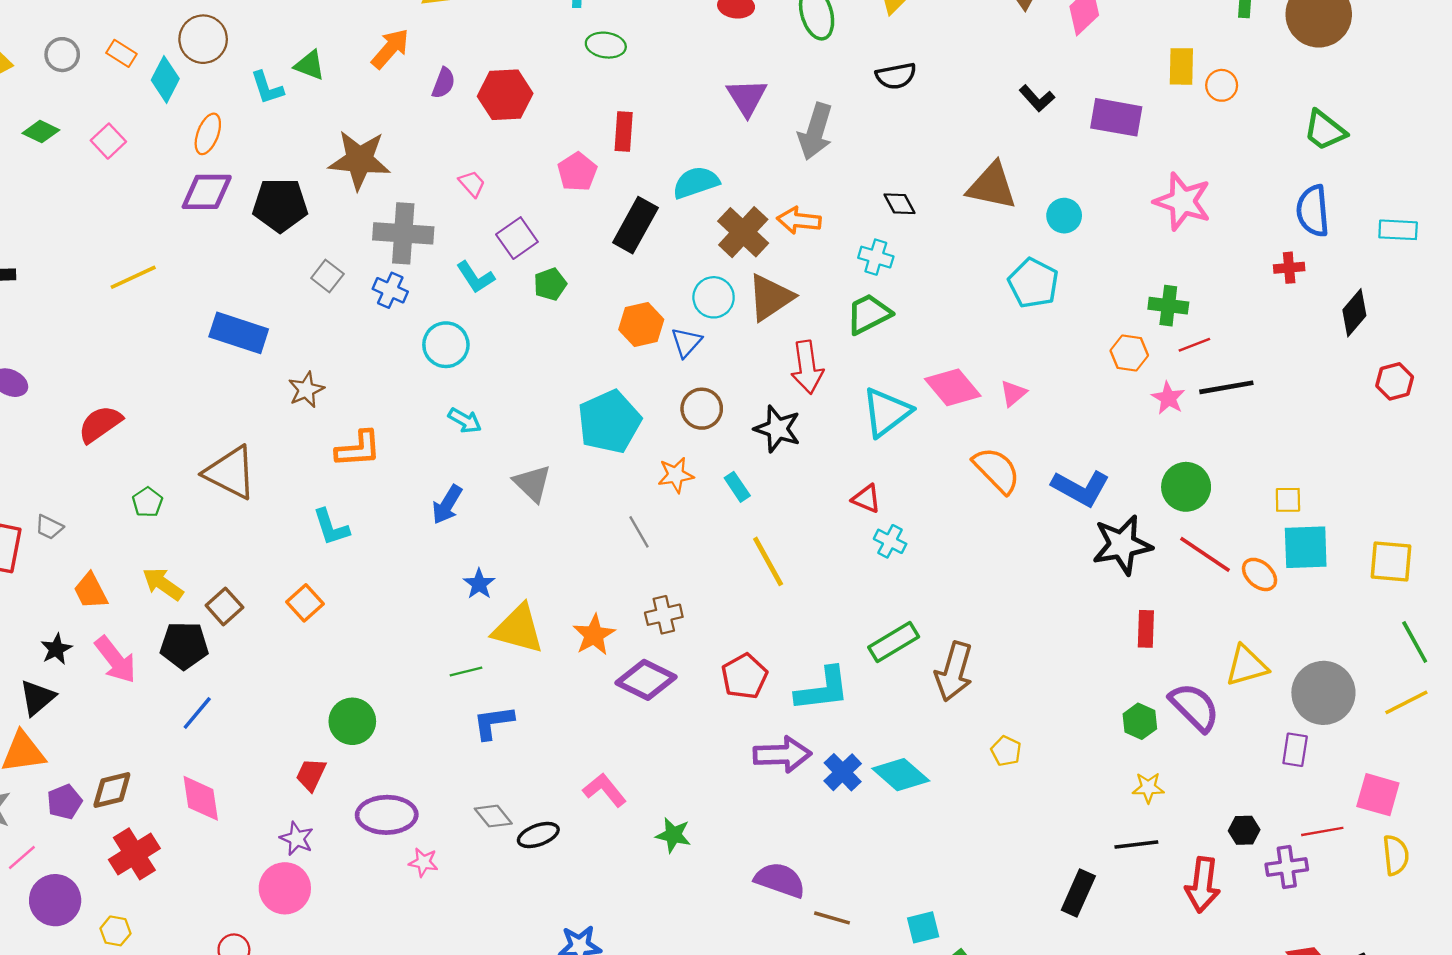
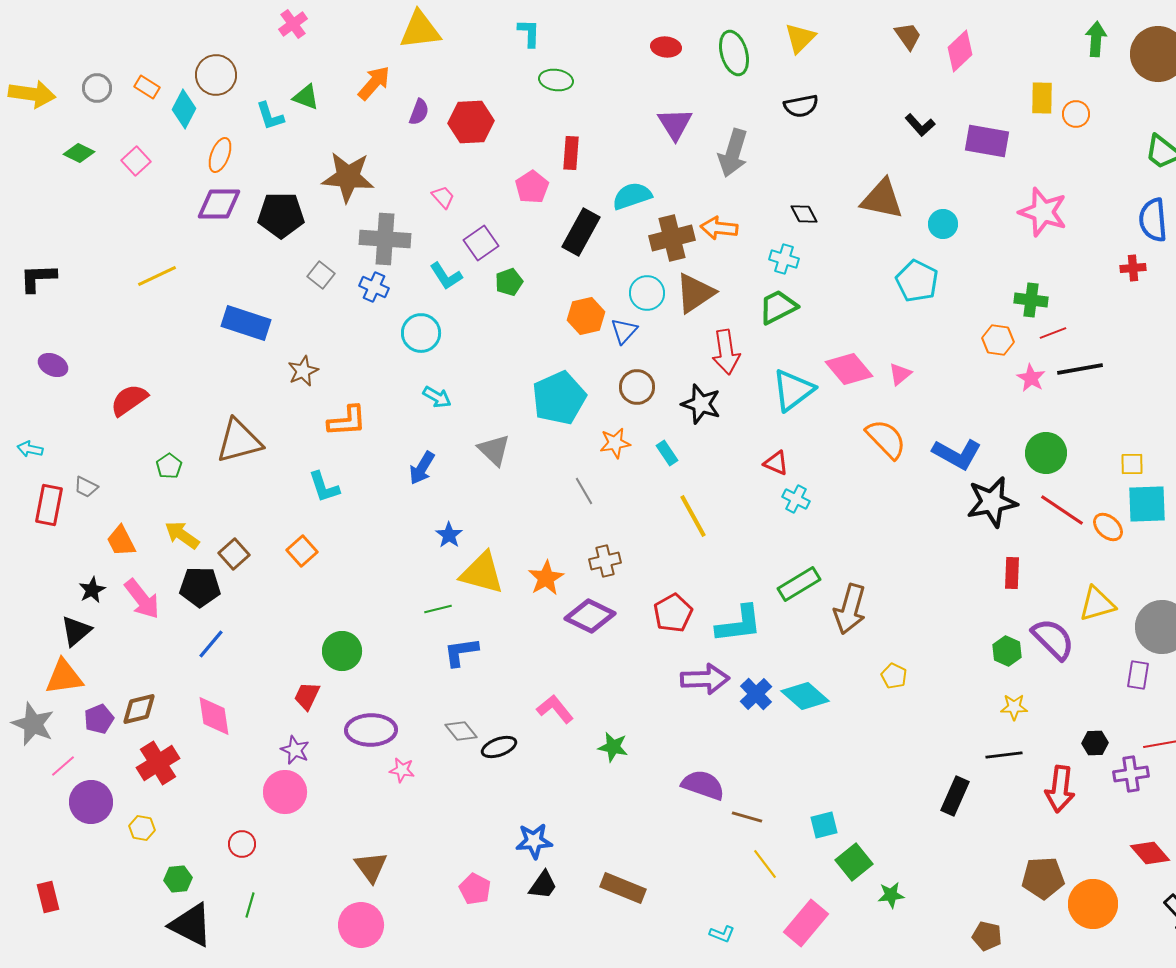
brown cross: (743, 232) -> (672, 238), turned 33
brown triangle: (230, 473) -> (239, 441), turned -42

